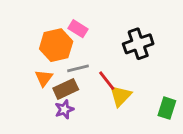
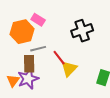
orange triangle: (44, 78) -> (13, 81), moved
brown rectangle: (66, 89) -> (29, 64), turned -66
purple star: (64, 109) -> (28, 79), size x1.5

